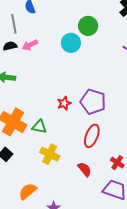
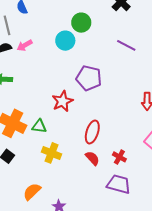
purple pentagon: (93, 102) -> (89, 78), moved
red star: (64, 103) -> (62, 101), size x1.5
red semicircle: (85, 169) -> (92, 158), moved

